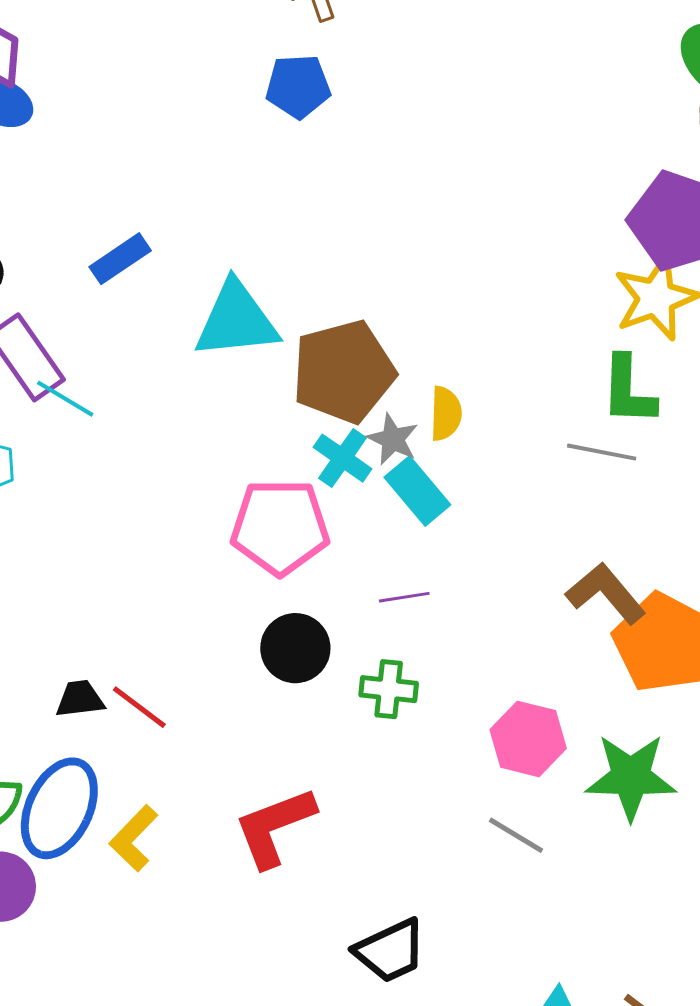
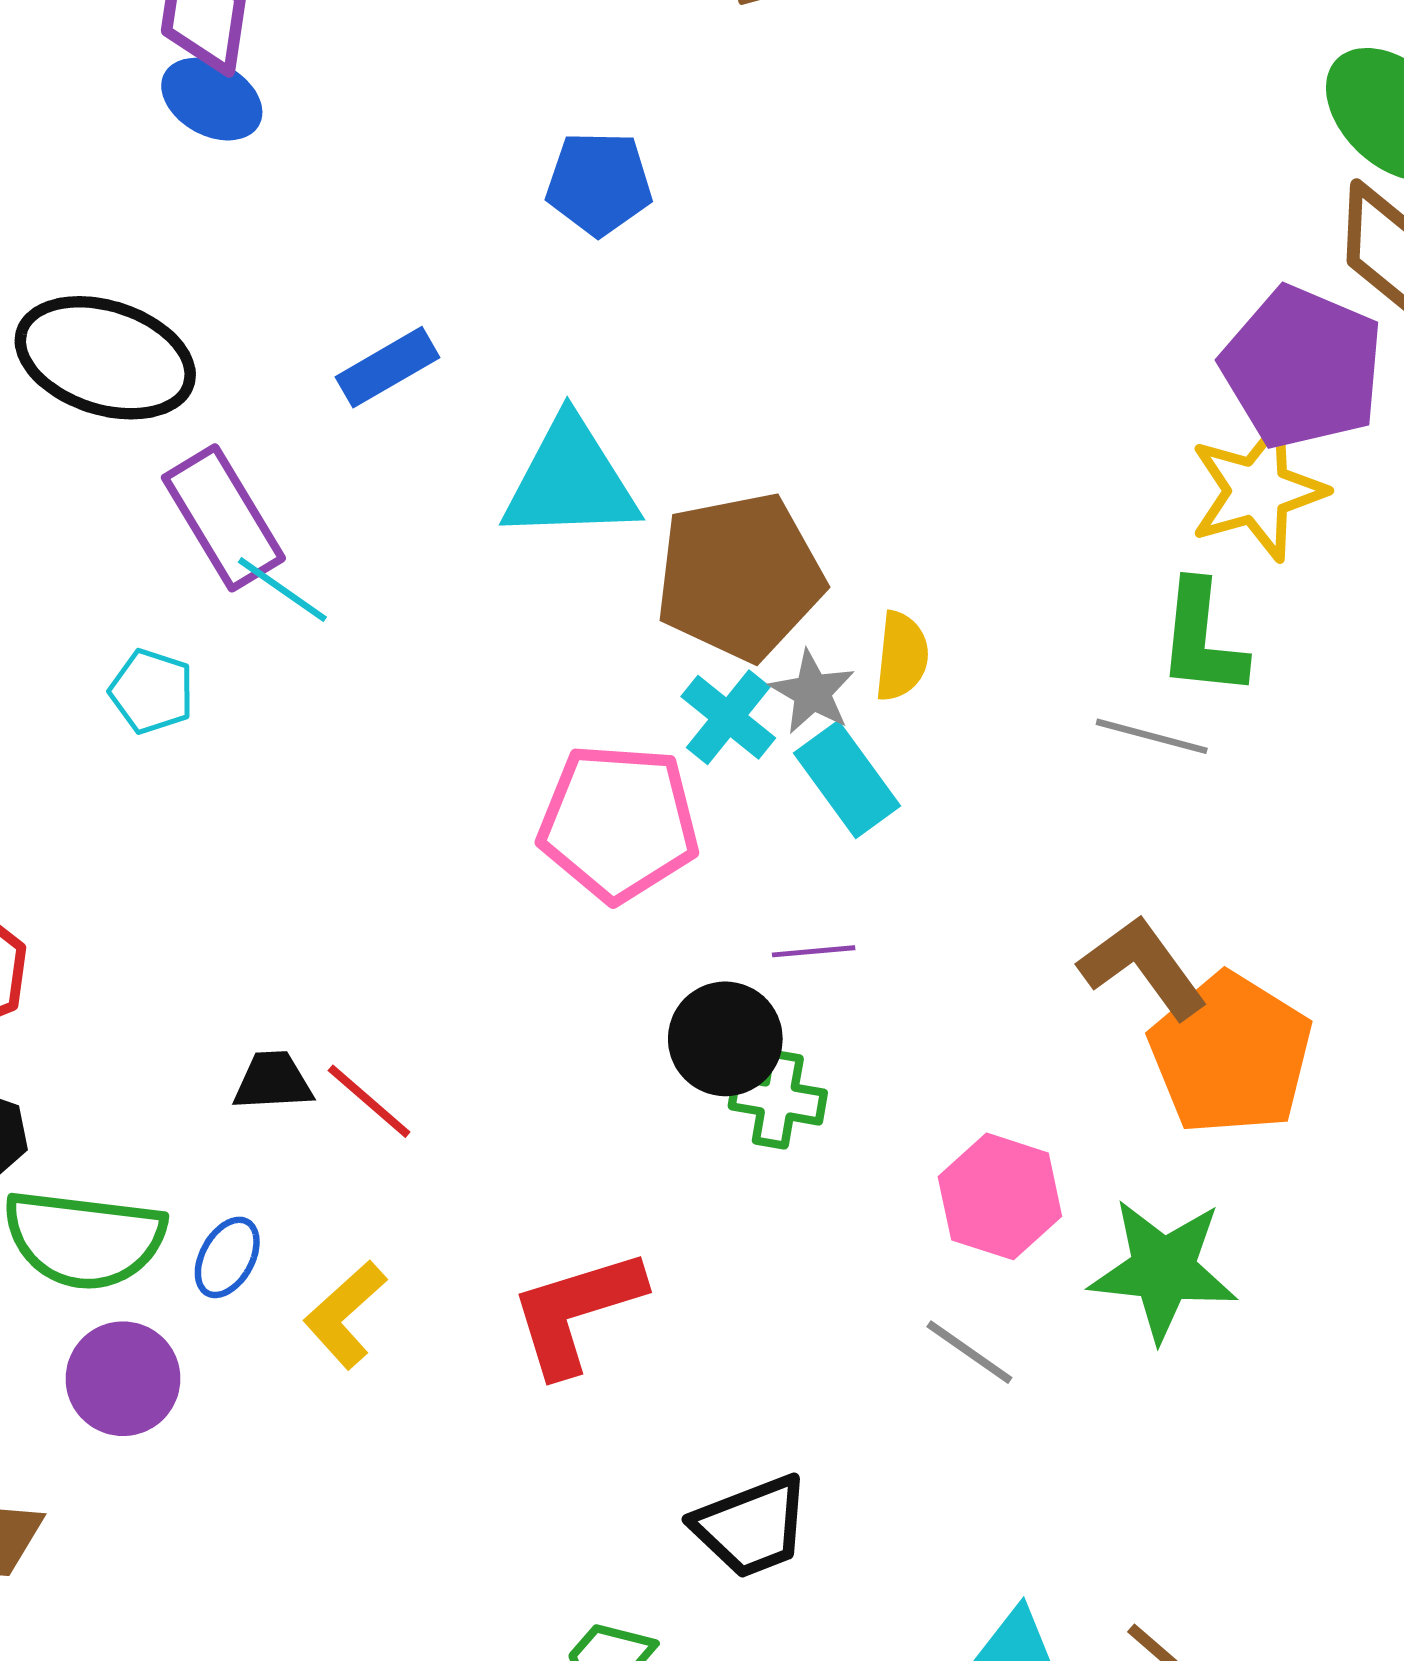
blue pentagon: (298, 86) -> (599, 183), moved
black circle: (295, 648) -> (725, 1039), moved
blue ellipse: (59, 808) -> (227, 1257), size x0.5

